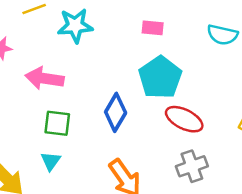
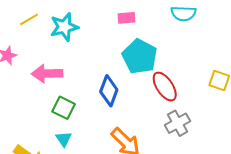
red ellipse: (184, 119) -> (165, 87), turned 40
green square: (57, 123) -> (64, 108), turned 30

